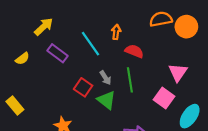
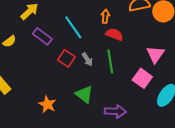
orange arrow: (116, 32) -> (105, 16), moved
red square: (83, 87) -> (66, 58), moved
green triangle: (107, 100) -> (84, 94), moved

